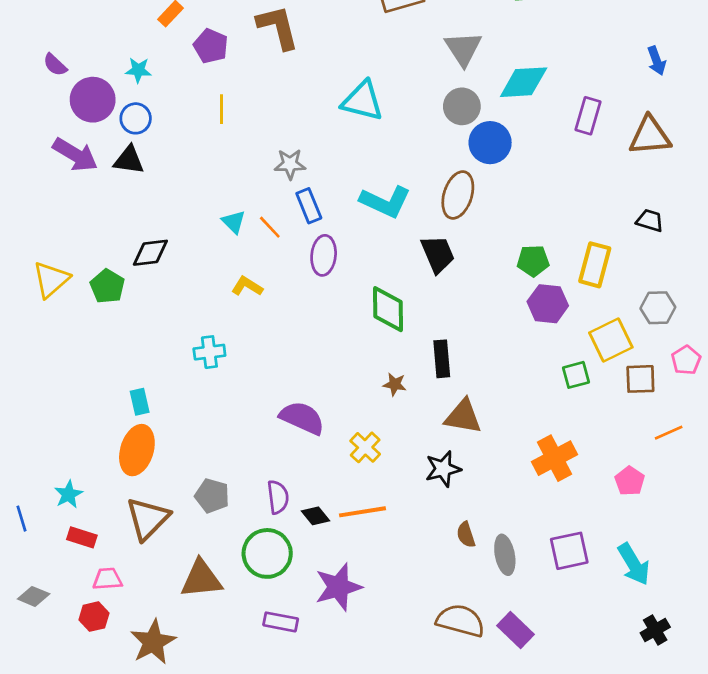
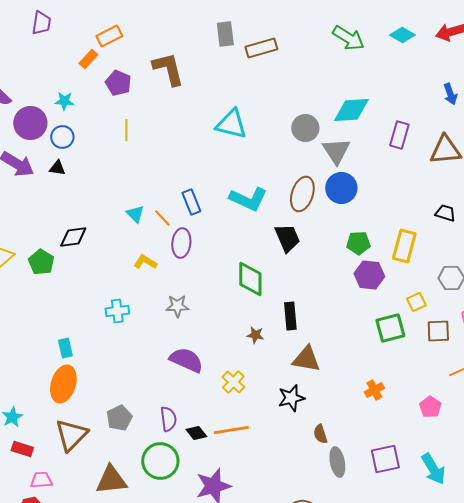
gray triangle: (463, 49) -> (336, 151), moved
blue circle: (490, 143) -> (341, 188), moved
black triangle: (129, 160) -> (57, 168), size x0.7
gray star: (290, 164) -> (177, 306), moved
purple ellipse: (324, 255) -> (181, 243), moved
yellow square: (611, 340) -> (416, 302), size x0.6
green square: (576, 375) -> (390, 328), size x1.4
orange cross: (554, 458) -> (374, 390), size x0.6
gray pentagon: (212, 496) -> (119, 418), turned 30
brown semicircle: (466, 535) -> (320, 434), moved

